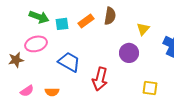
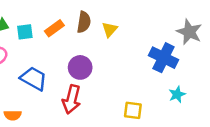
yellow triangle: (143, 29) -> (110, 29), moved
purple circle: (129, 53) -> (80, 67), moved

